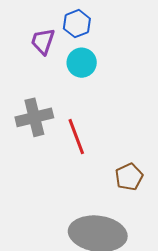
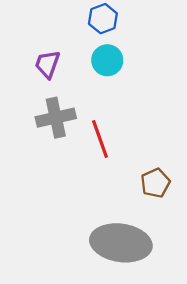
purple trapezoid: (43, 41) -> (47, 64), moved

